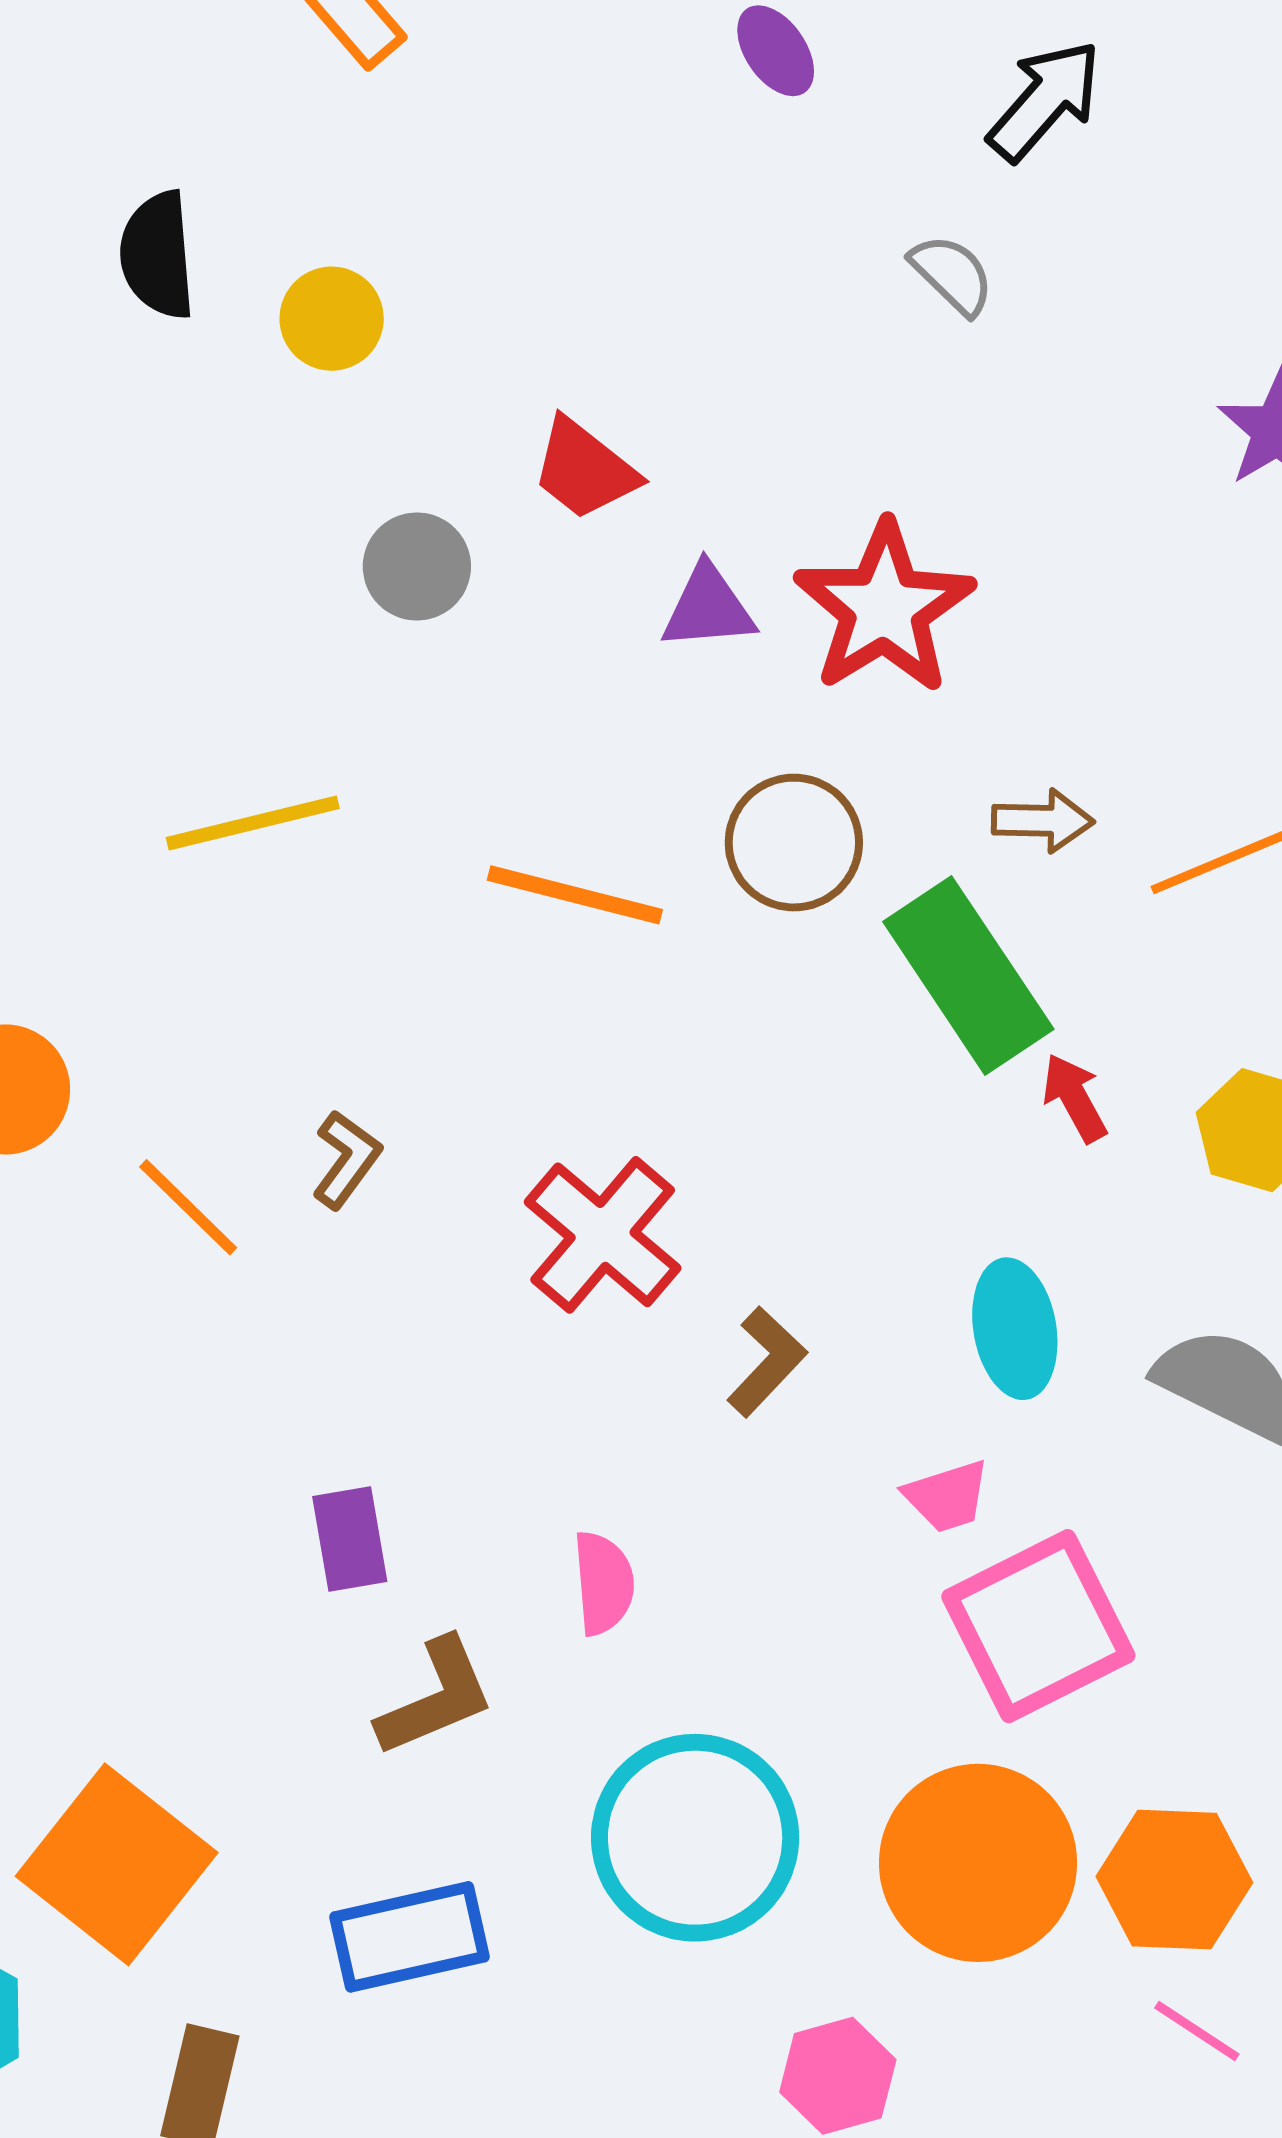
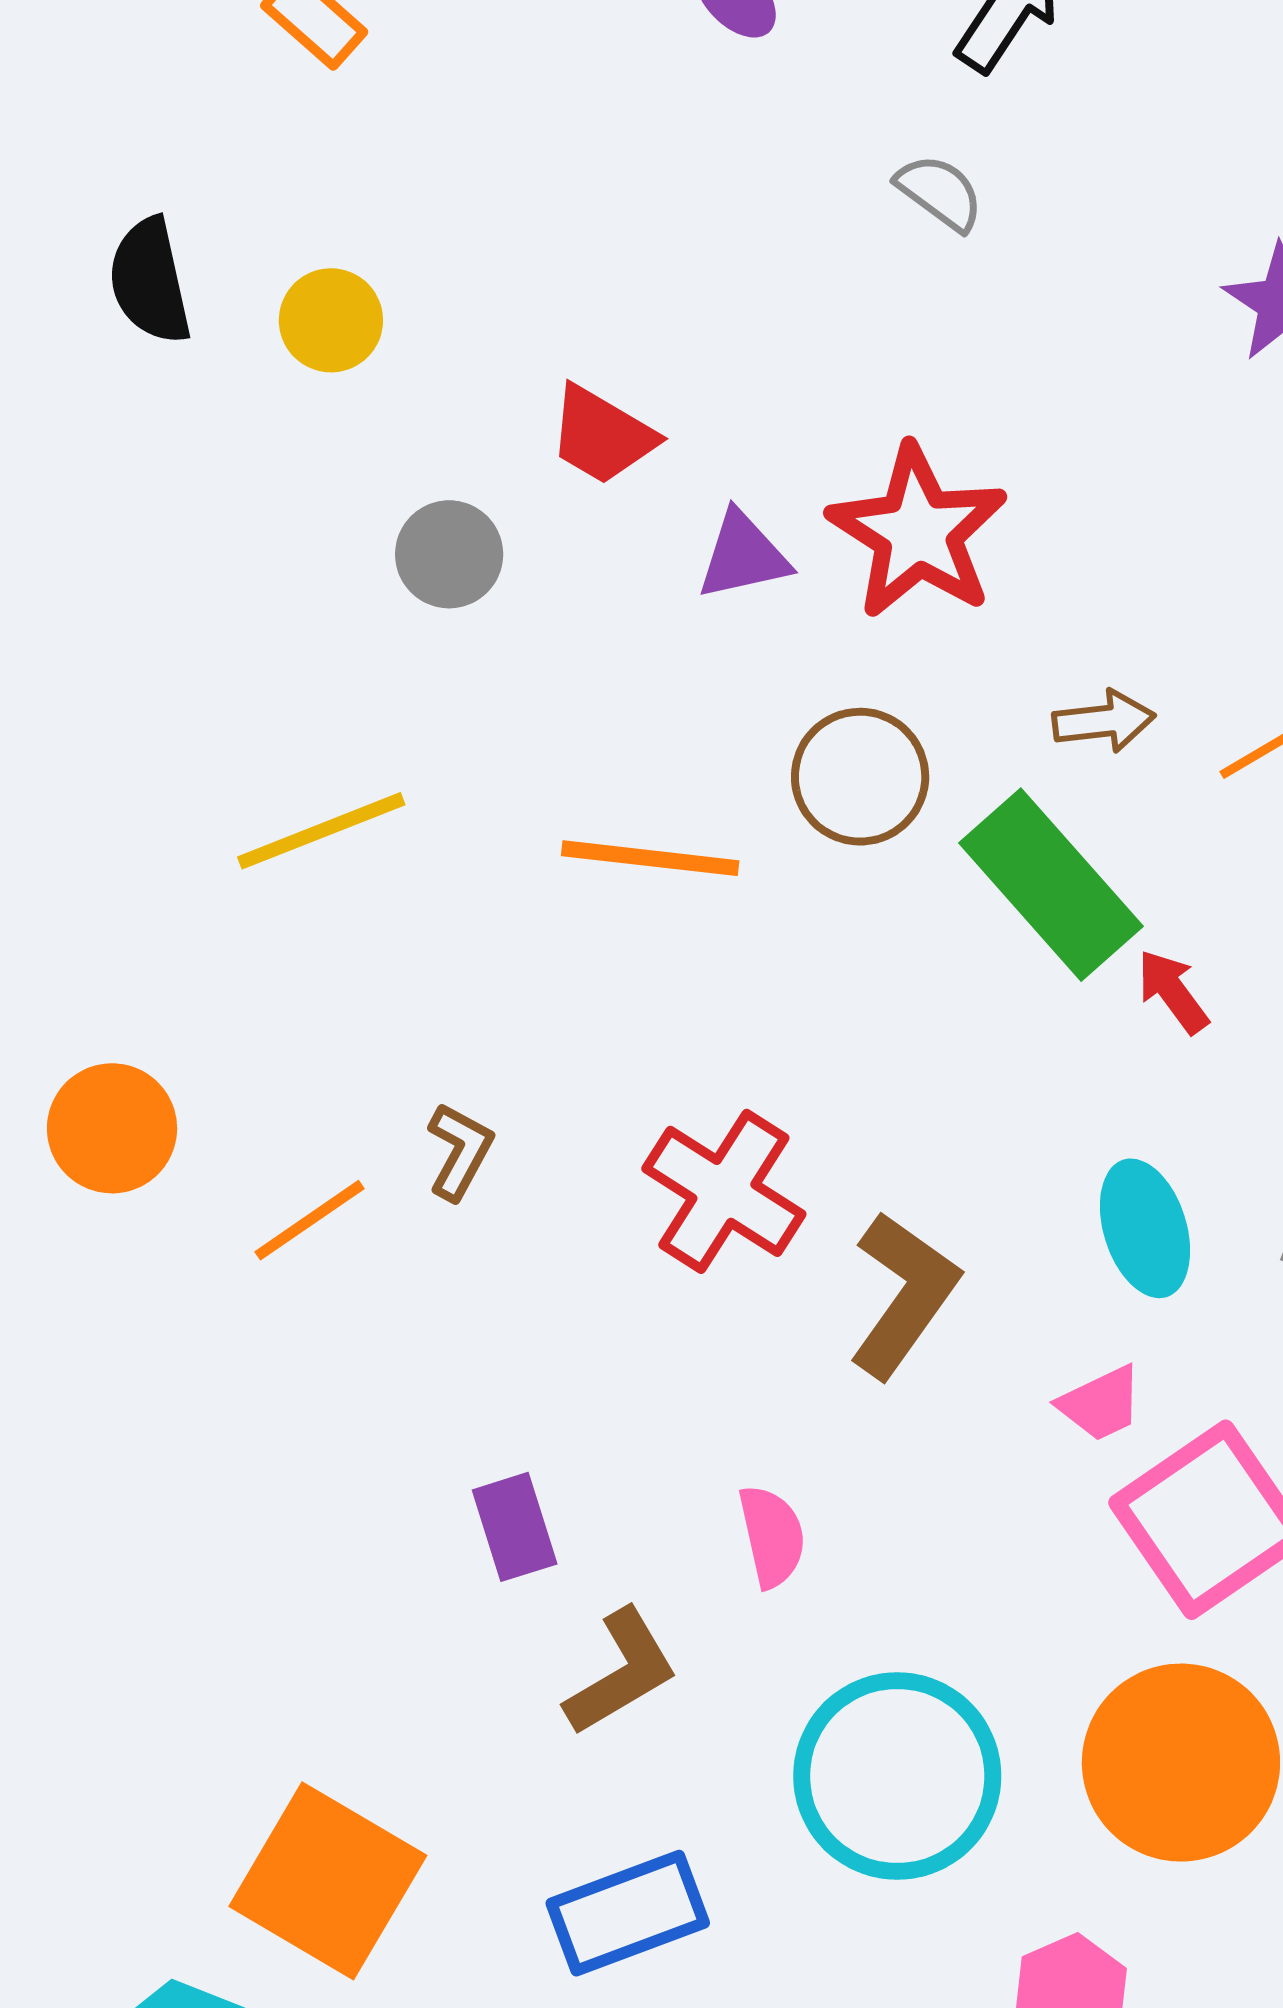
orange line: (188, 1207) -> (309, 1220), turned -71
brown L-shape: (767, 1362) -> (904, 1295), size x1.5

